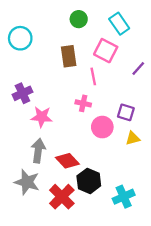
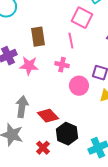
brown rectangle: (69, 56) -> (38, 37), moved
pink star: (42, 117) -> (29, 66), moved
red cross: (62, 197) -> (43, 148), size x0.6

